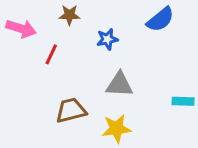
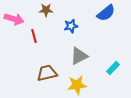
red line: (51, 54) -> (34, 36), turned -40
gray triangle: (119, 85) -> (79, 56), turned -30
cyan rectangle: (183, 101) -> (113, 68), moved, turned -48

